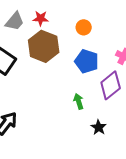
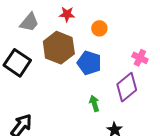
red star: (41, 18) -> (67, 14), moved
blue pentagon: (87, 61) -> (89, 63), moved

